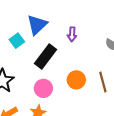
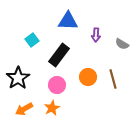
blue triangle: (37, 25) -> (68, 21), moved, turned 45
purple arrow: (72, 34) -> (96, 35), moved

